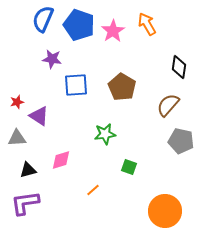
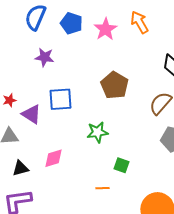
blue pentagon: (79, 25) -> (71, 23), size x0.7
blue square: (76, 85) -> (60, 99), moved
orange line: (93, 190) -> (102, 188), moved, turned 40

